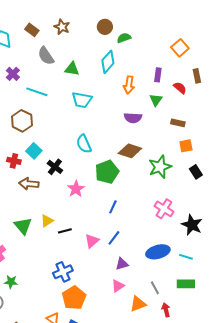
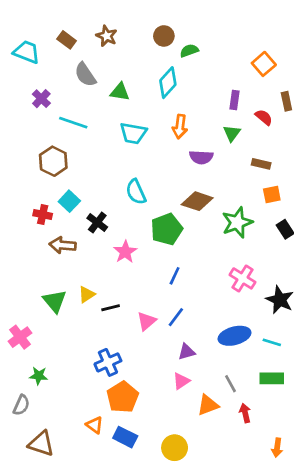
orange arrow: (129, 85) -> (180, 127), moved

